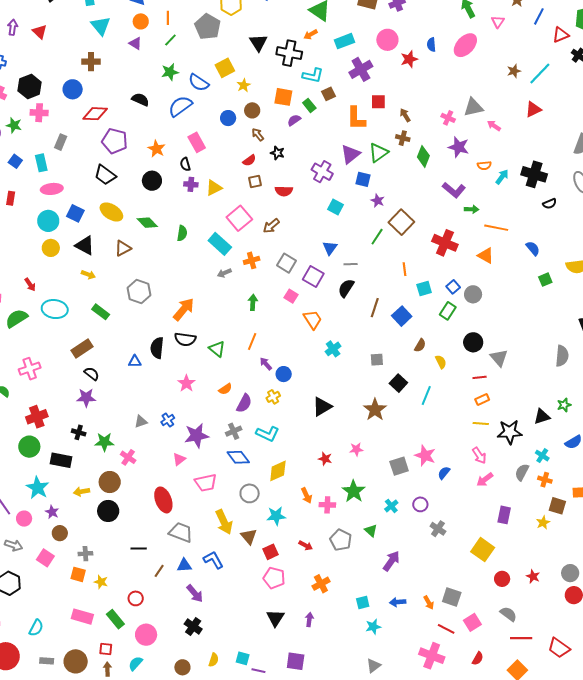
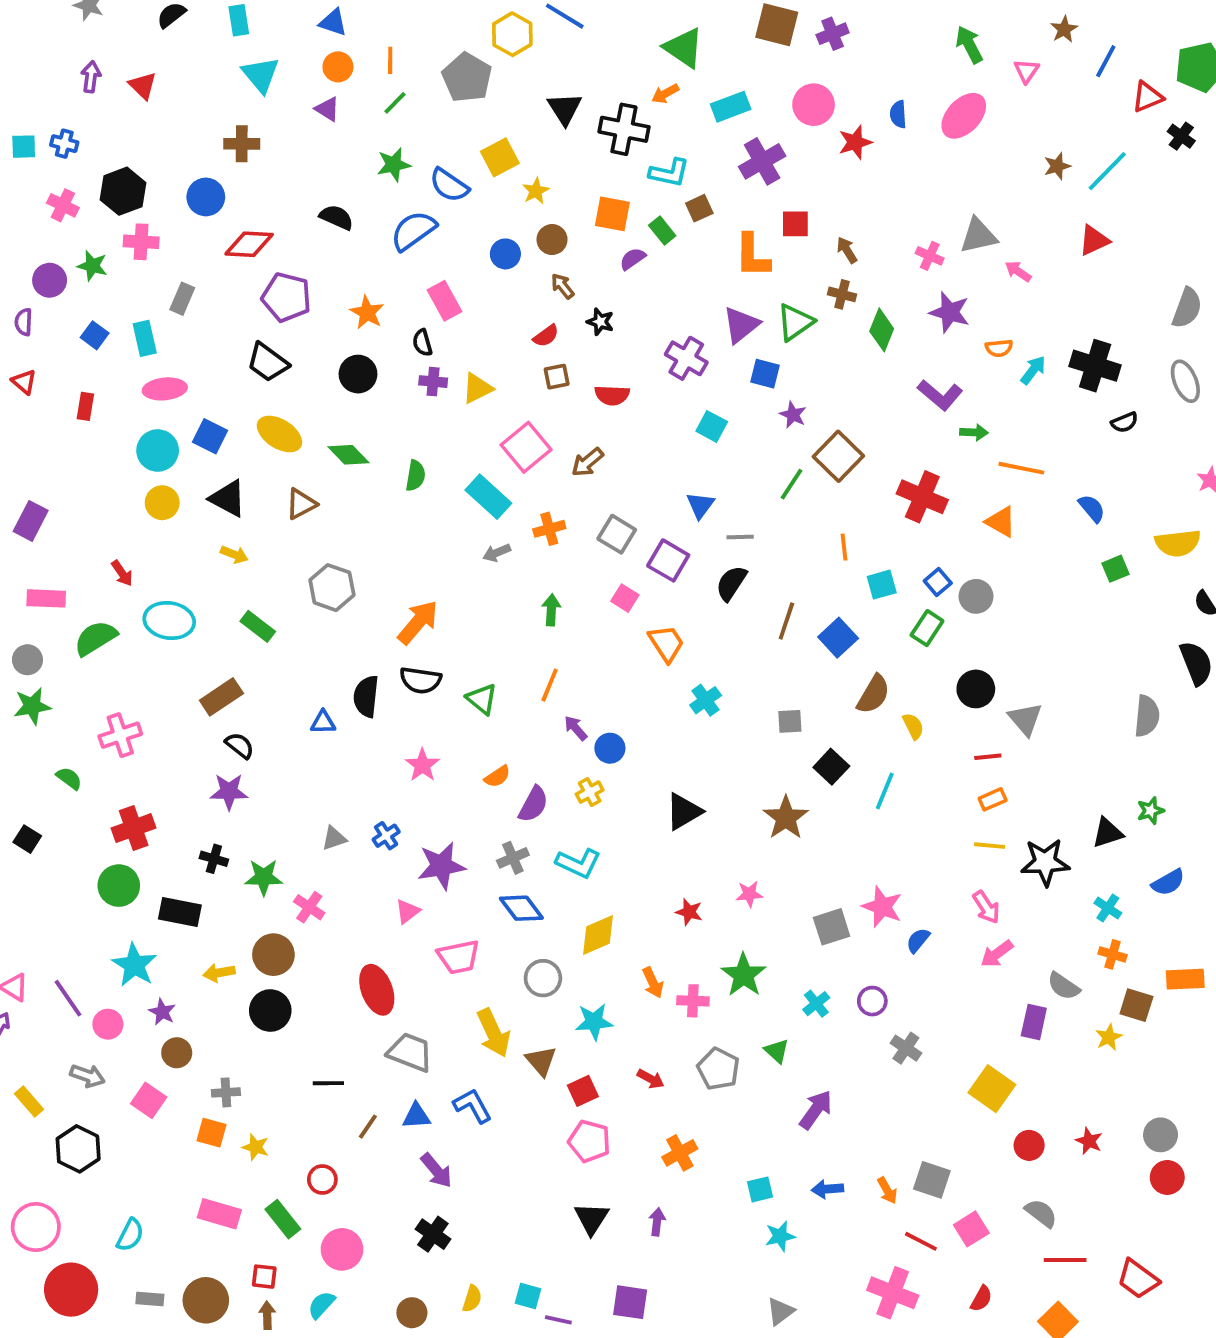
brown semicircle: (420, 345) -> (873, 694), size x1.5
gray semicircle: (522, 472) -> (1064, 986), moved, turned -84

